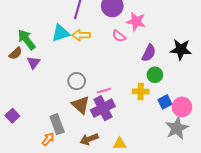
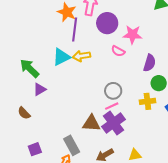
brown semicircle: (16, 53) -> (24, 113), moved, turned 96
purple triangle: (34, 62) -> (40, 89), turned 32
gray circle: (77, 81) -> (113, 91), moved
brown triangle: (81, 105) -> (91, 123), turned -30
purple square: (12, 116) -> (35, 149), moved, turned 32

